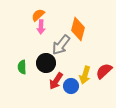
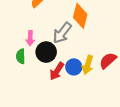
pink arrow: (41, 27) -> (30, 38), moved
blue circle: (71, 86) -> (74, 67), moved

